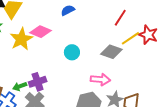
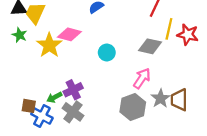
red star: (148, 35) -> (188, 35), moved
yellow line: (130, 38) -> (169, 29), turned -36
pink arrow: (100, 80) -> (142, 78), turned -54

